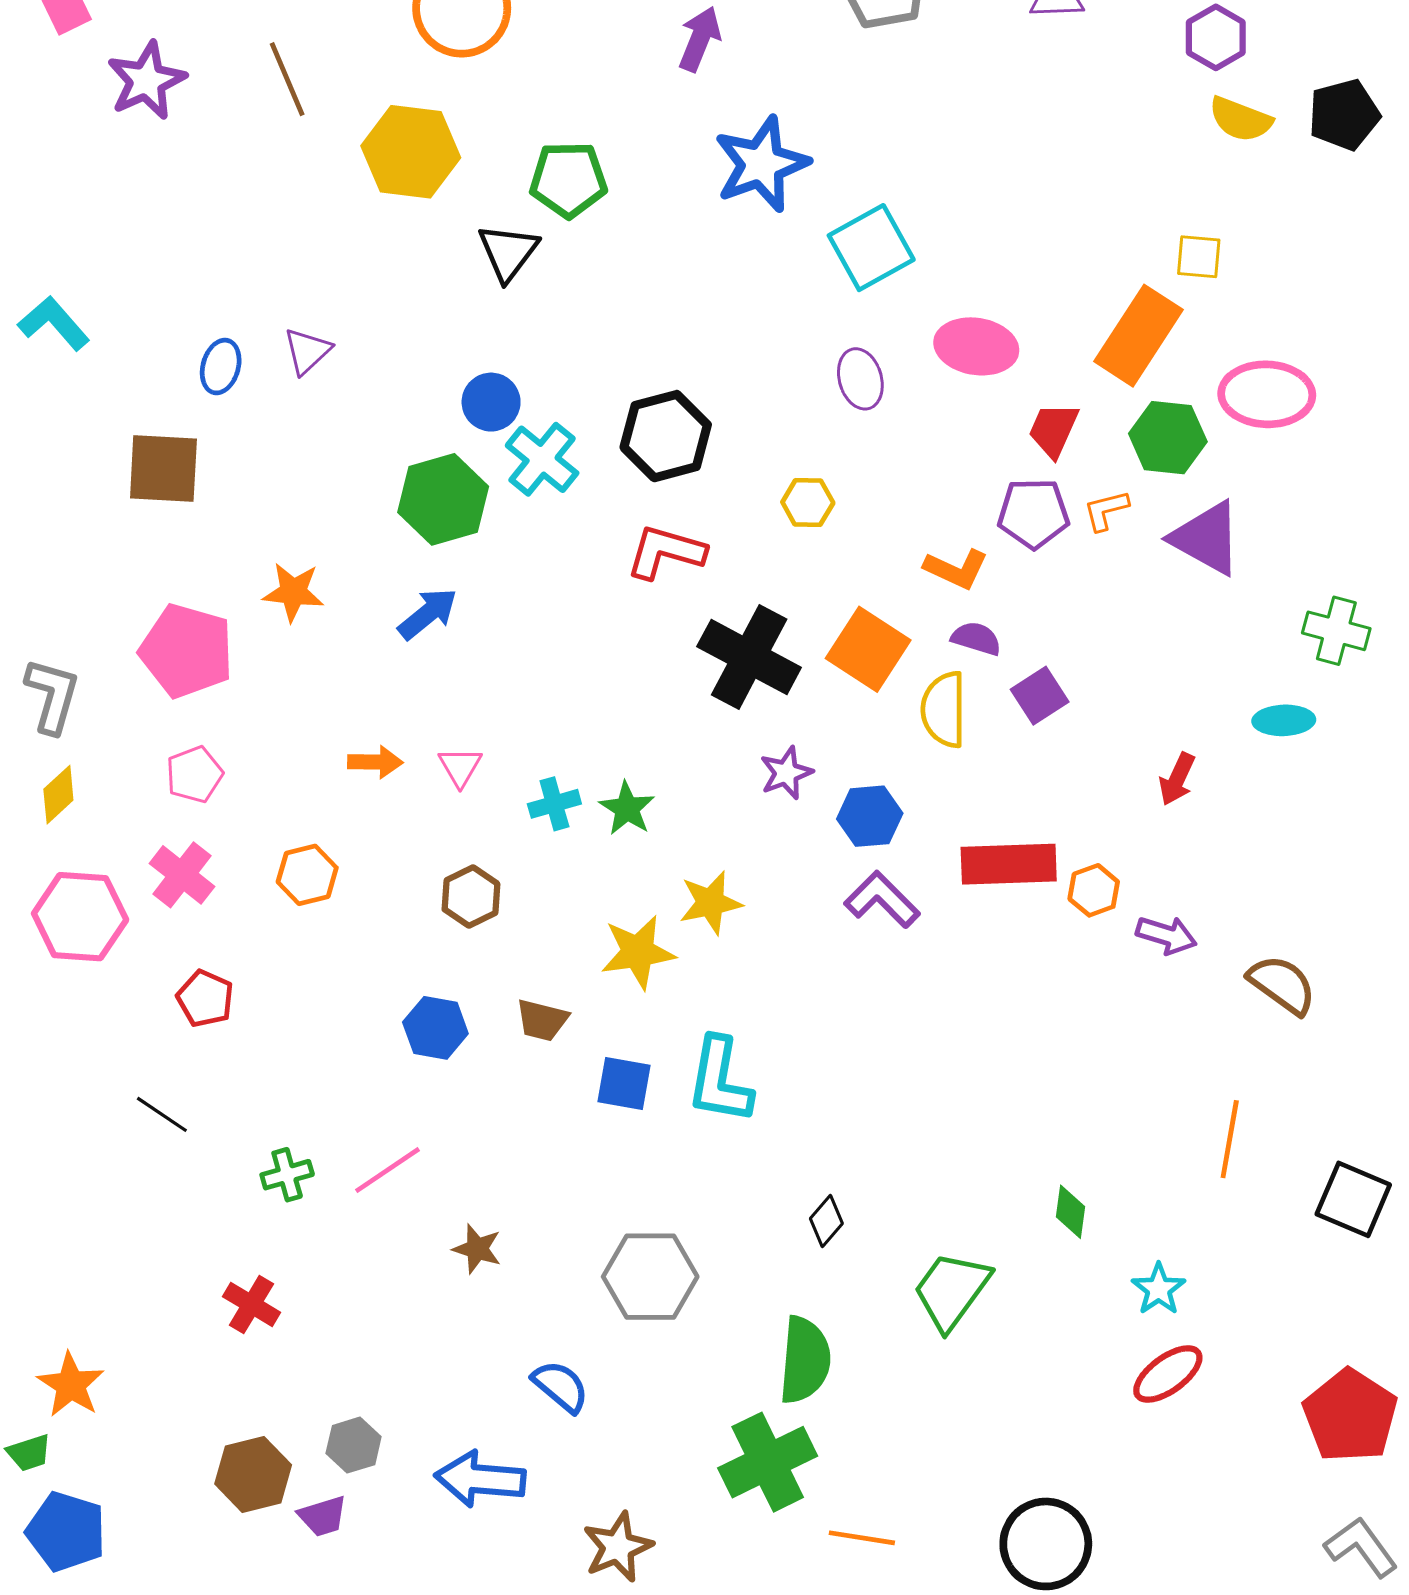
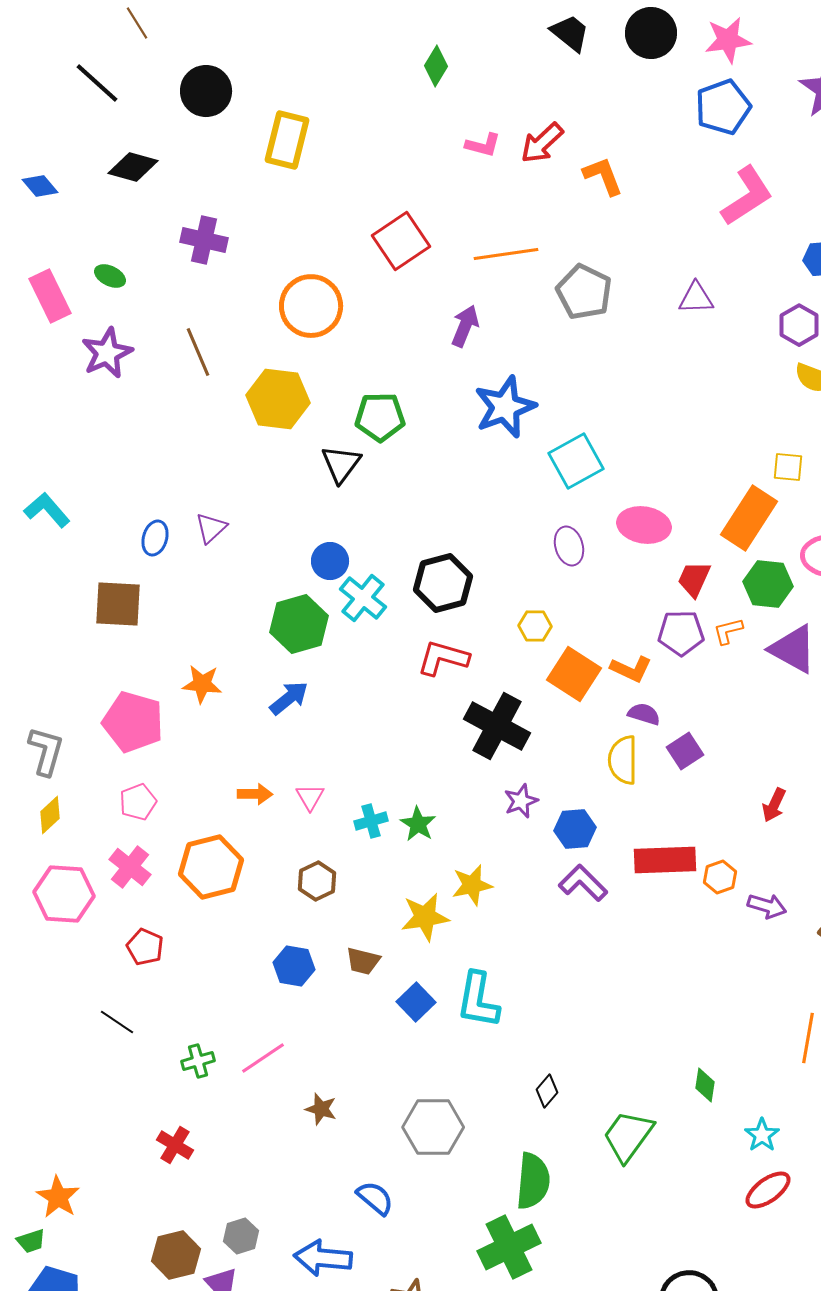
orange square: (868, 649) -> (574, 674), moved
orange hexagon: (307, 875) -> (211, 867), size x1.6
blue square: (624, 1084) -> (416, 1002), turned 36

